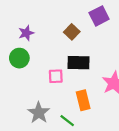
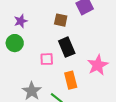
brown square: (72, 32) -> (61, 20), turned -32
black rectangle: (79, 63) -> (67, 47), turned 66

